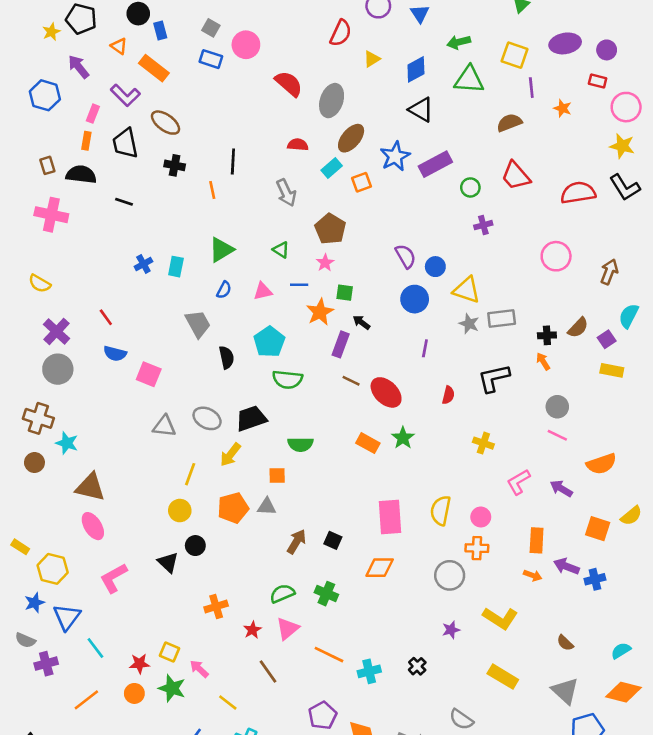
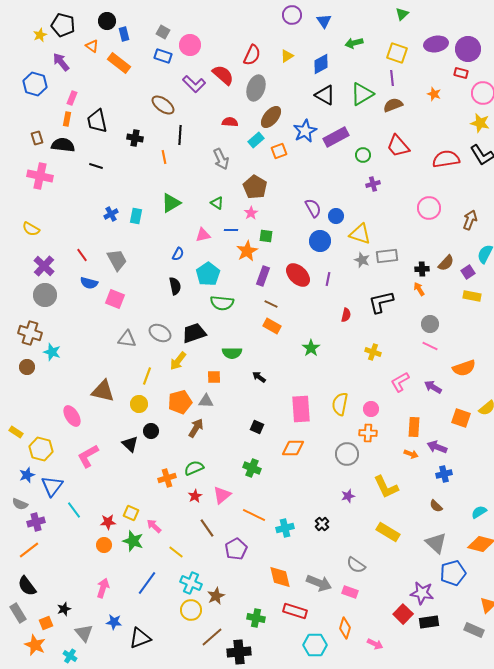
red semicircle: (341, 33) -> (252, 55), moved
purple circle: (607, 50) -> (468, 49), size x1.6
green triangle: (469, 80) -> (362, 94), moved, turned -35
purple line: (531, 88) -> (392, 78), moved
purple L-shape: (125, 95) -> (194, 84), moved
brown ellipse: (166, 123) -> (163, 105), moved
blue semicircle: (224, 290) -> (178, 254), moved
black arrow: (361, 322) -> (259, 377), moved
gray trapezoid: (198, 324) -> (117, 260), moved
red ellipse: (386, 392) -> (298, 275), moved
orange rectangle: (368, 443) -> (272, 326), moved
brown triangle: (90, 487) -> (103, 391), moved
brown arrow: (297, 542) -> (196, 428), moved
blue cross: (595, 579) -> (444, 474), moved
green semicircle: (282, 594) -> (194, 468), moved
yellow L-shape: (500, 618) -> (386, 487), turned 32
orange line: (86, 700) -> (29, 550), moved
purple pentagon: (322, 716) -> (236, 549), moved

